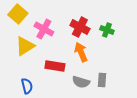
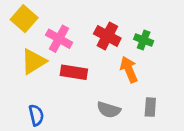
orange arrow: (81, 52) -> (129, 70), moved
red rectangle: (55, 66) -> (74, 72), moved
gray rectangle: (102, 80) -> (150, 107), moved

